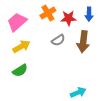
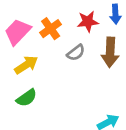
orange cross: (48, 13) -> (51, 29), moved

